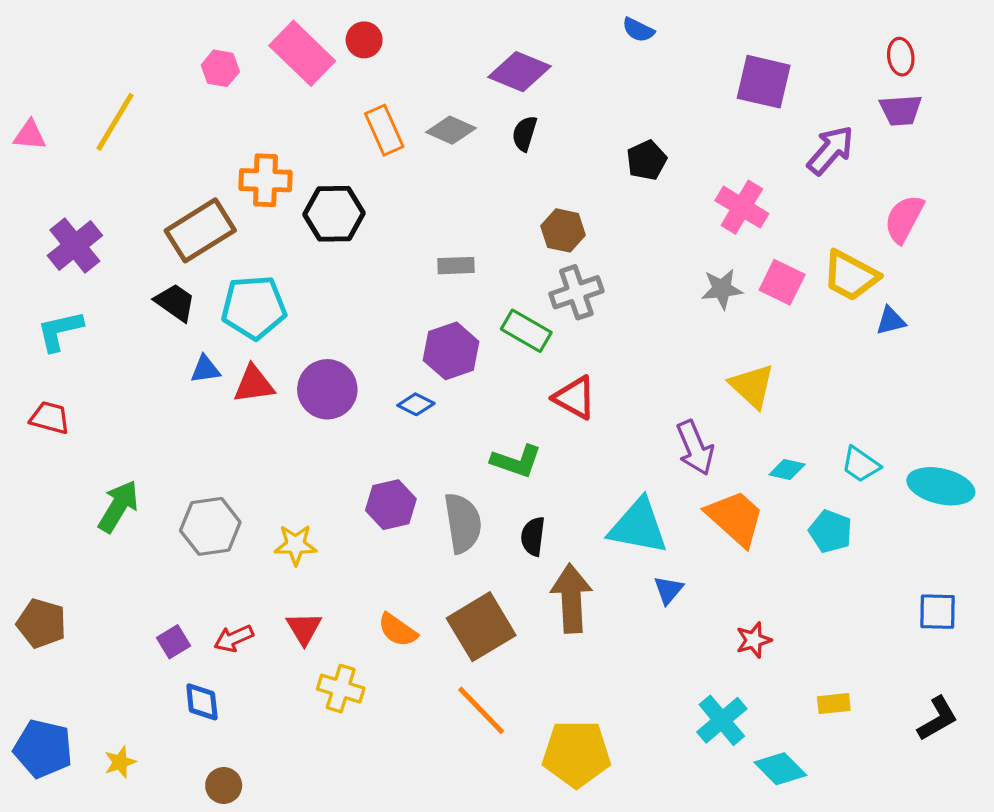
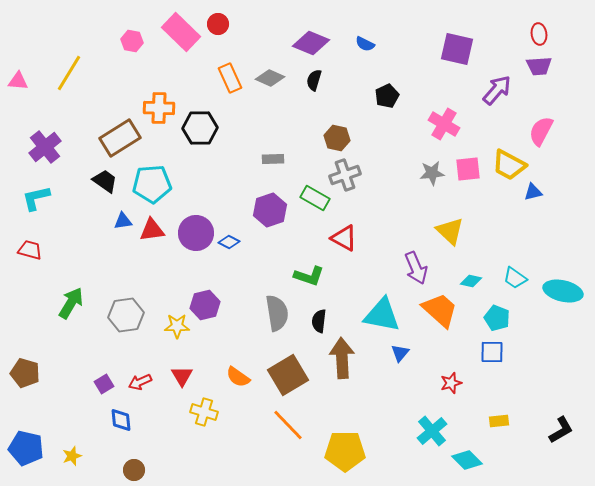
blue semicircle: (638, 30) -> (365, 44), moved
pink square: (782, 282) -> (468, 169), turned -32
blue diamond: (416, 404) -> (229, 242), moved
purple hexagon: (391, 505) -> (205, 305), moved
blue square: (938, 612) -> (492, 352), moved

